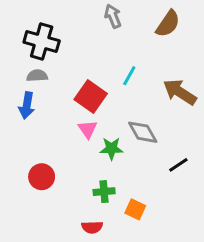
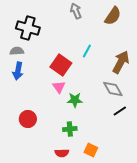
gray semicircle: (37, 76) -> (17, 51), moved
brown arrow: (180, 92) -> (121, 62), turned 85
gray diamond: (143, 132) -> (113, 89), moved
orange square: (135, 209) -> (91, 150), moved

